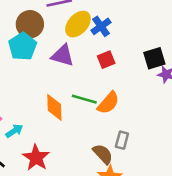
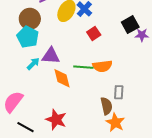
purple triangle: (63, 55) -> (51, 56), moved
orange semicircle: (108, 103) -> (102, 66), turned 54
cyan arrow: (14, 131) -> (33, 64), moved
brown semicircle: (103, 154) -> (106, 106), turned 42

